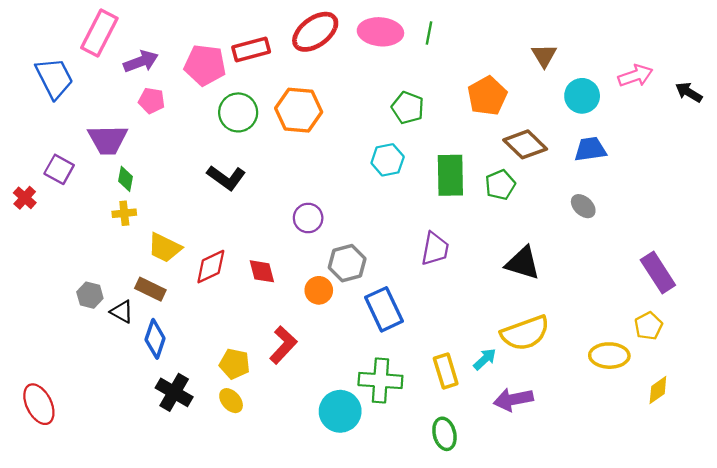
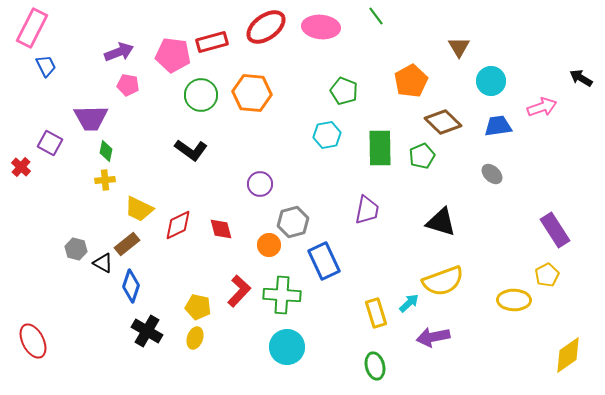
pink rectangle: (99, 33) -> (32, 28), moved
green line: (429, 33) -> (376, 16), moved, turned -48
pink arrow: (635, 76) -> (542, 107), moved
blue trapezoid: (54, 78) -> (46, 66), size x0.6
brown rectangle: (150, 289) -> (127, 244), turned -65
green cross: (380, 380) -> (282, 295), moved
yellow diamond: (658, 390) -> (568, 355), moved, size x1.5
yellow ellipse: (231, 401) -> (195, 338), turned 60

